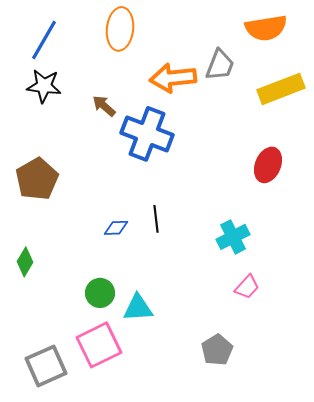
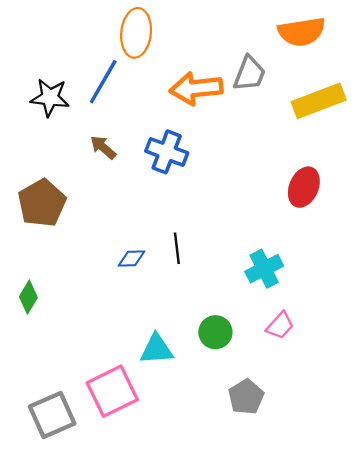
blue line: (44, 40) -> (103, 82), moved
brown arrow: (104, 106) -> (103, 147), moved
blue cross: (147, 134) -> (167, 152), size x0.7
green circle: (100, 293) -> (215, 332), moved

